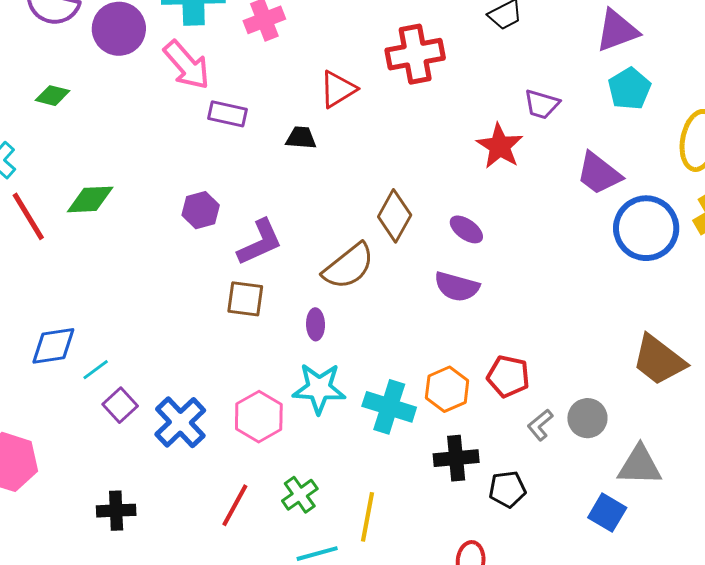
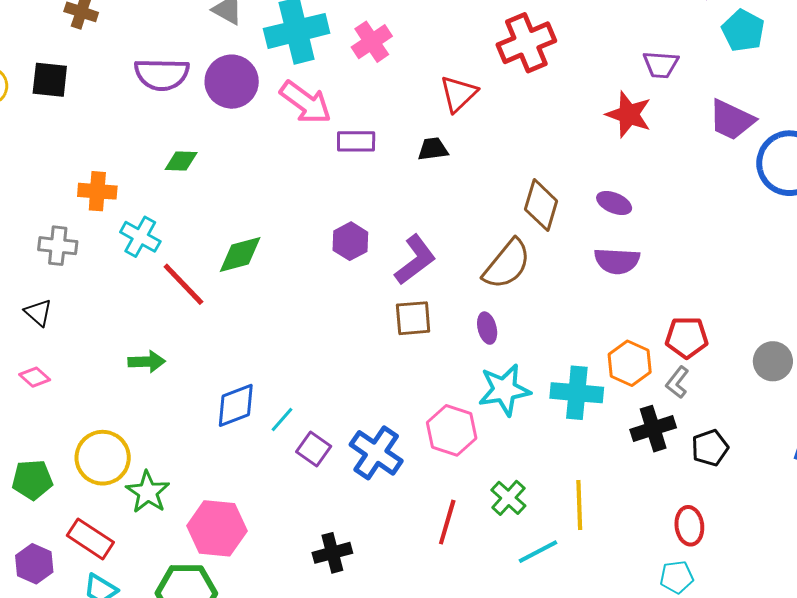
gray L-shape: (540, 425) -> (677, 382), moved

